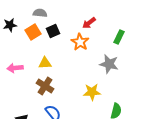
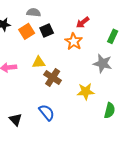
brown cross: (45, 86) -> (53, 77), moved

